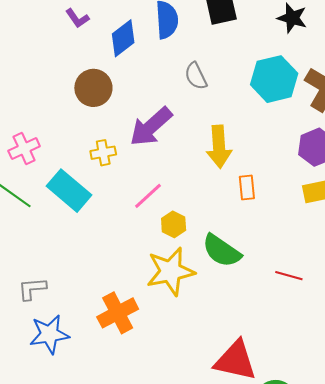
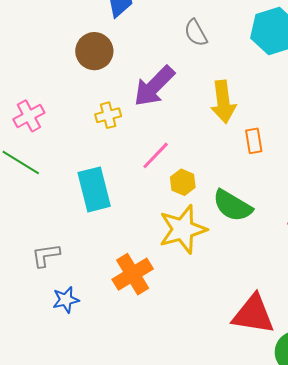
cyan rectangle: (69, 191) -> (94, 189), moved, turned 39
blue star: (49, 334) -> (66, 300), size x0.7

